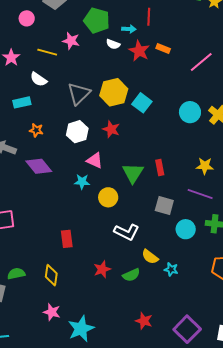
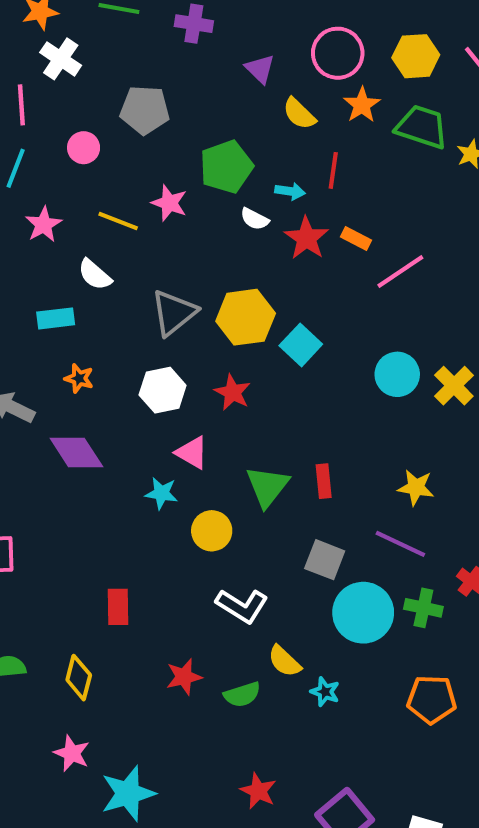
green pentagon: (97, 20) -> (226, 167), turned 30
pink line: (201, 62) -> (400, 271), moved
cyan circle: (186, 229) -> (363, 613), size x1.5

